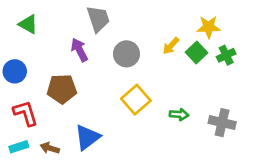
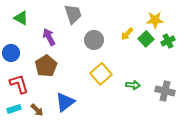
purple arrow: (79, 50) -> (49, 37), moved
brown pentagon: (62, 89) -> (46, 66), turned -30
brown arrow: (50, 148) -> (37, 110), turned -152

